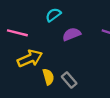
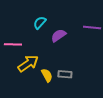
gray rectangle: (69, 80) -> (65, 74), turned -32

